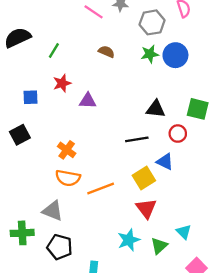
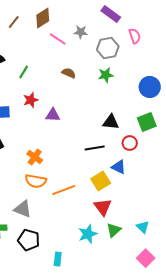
blue circle: (175, 55) -> (150, 87), moved
green square: (198, 109) -> (147, 122), turned -36
cyan triangle: (184, 232) -> (143, 227), moved
green triangle: (159, 246) -> (114, 230), moved

